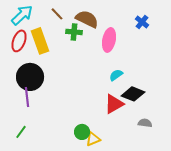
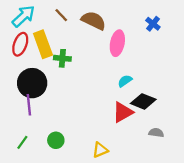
green cross: (74, 32) -> (62, 58), moved
green circle: (82, 132) -> (56, 140), moved

